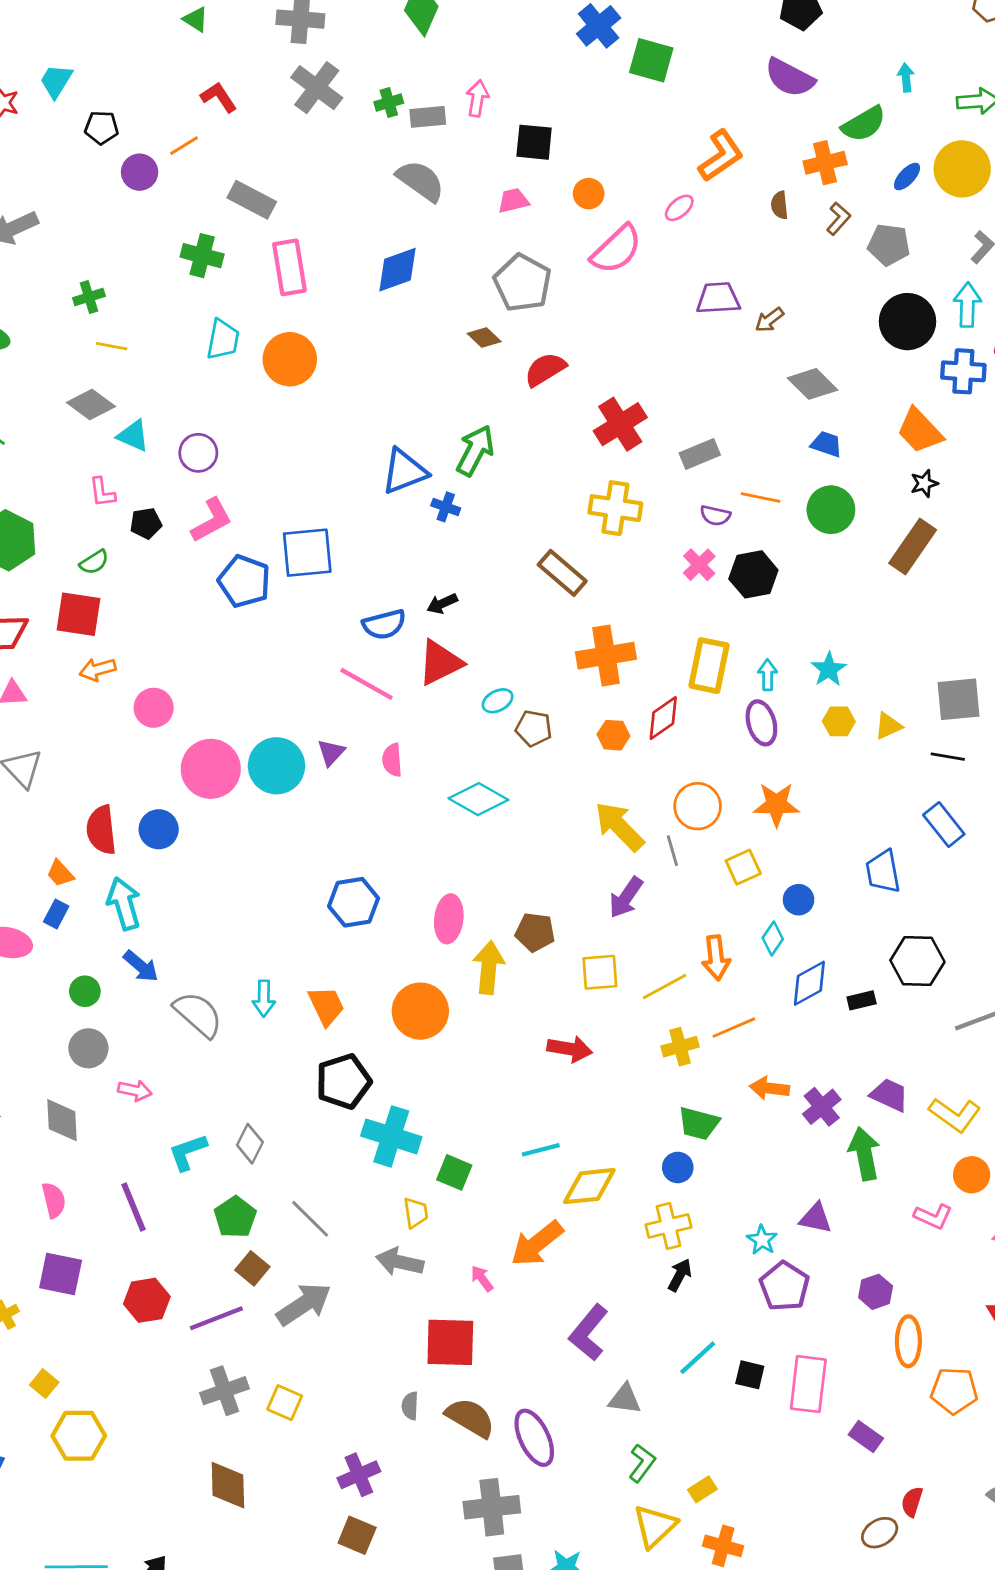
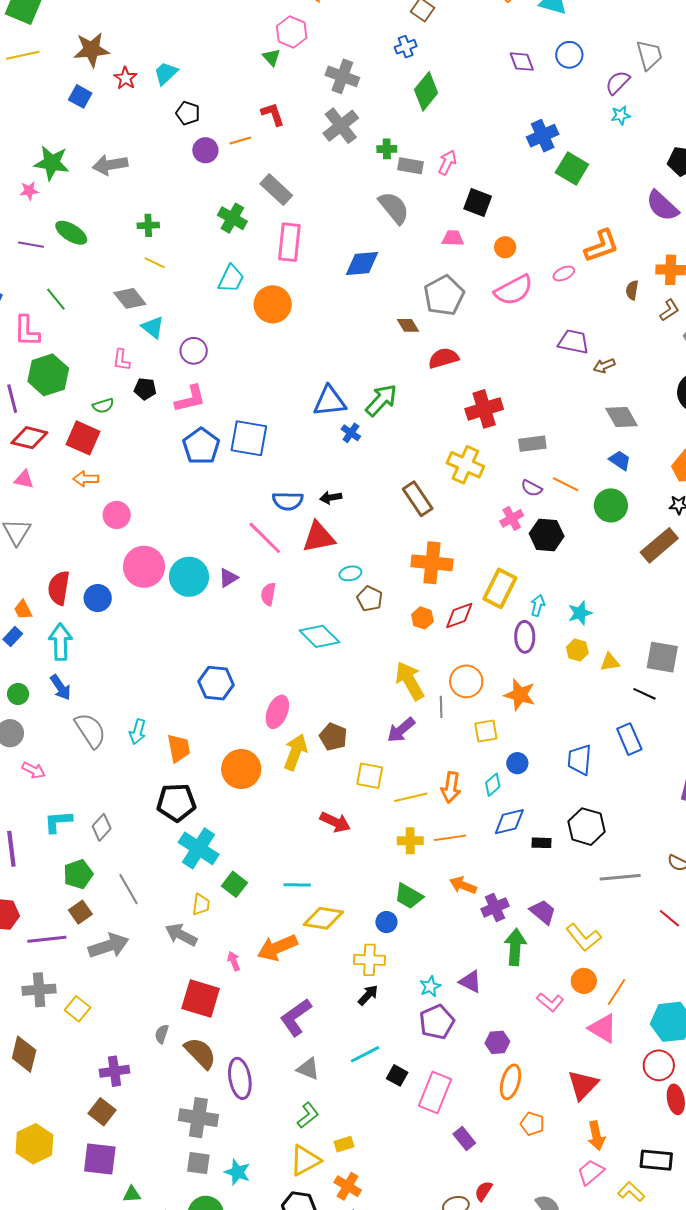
orange pentagon: (954, 1391) -> (532, 1124), size x0.7

